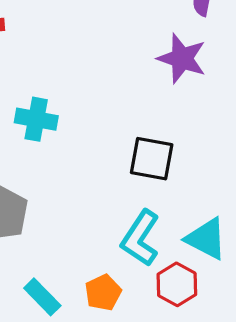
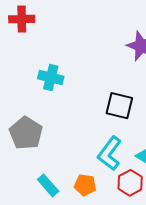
orange pentagon: (103, 293) -> (85, 185), turned 30

